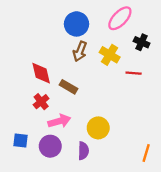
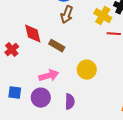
yellow cross: (110, 55) -> (103, 16), moved
red cross: (41, 102) -> (12, 50), moved
yellow circle: (98, 128) -> (87, 70), moved

